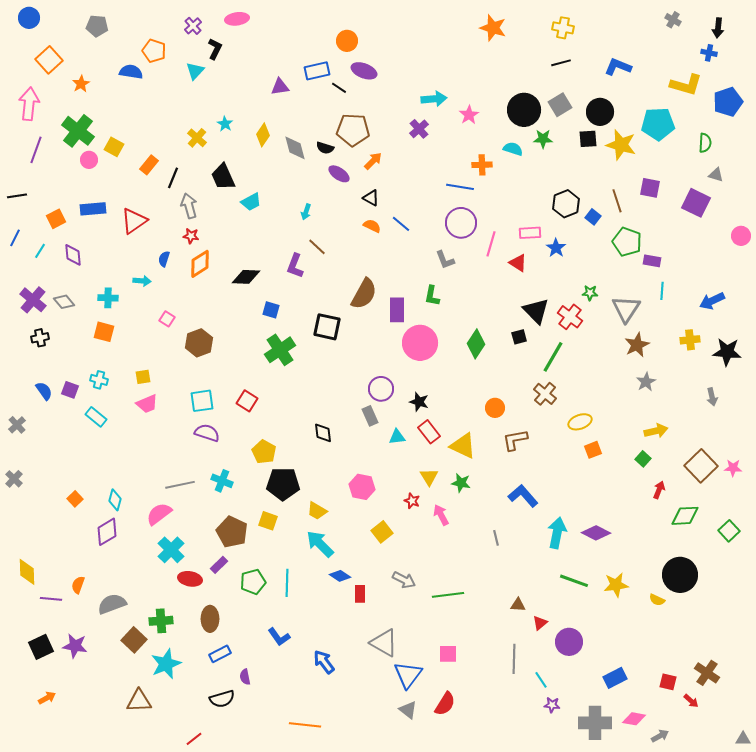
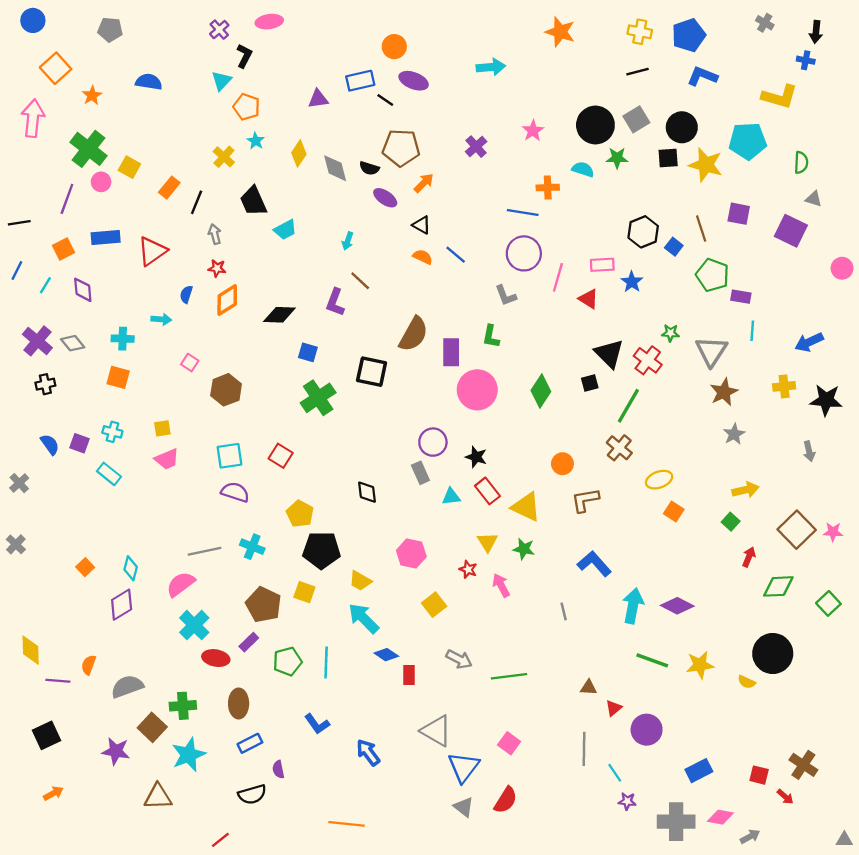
orange pentagon: (154, 51) -> (247, 107), moved
cyan arrow: (434, 99) -> (491, 67), moved
blue pentagon: (728, 102) -> (689, 35), moved
purple line: (36, 150) -> (67, 199), moved
gray arrow: (189, 206) -> (215, 234), size x0.7
orange square: (593, 450) -> (674, 511), turned -36
purple star: (75, 646) -> (116, 751), moved
pink square: (448, 654) -> (509, 743), turned 36

